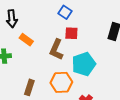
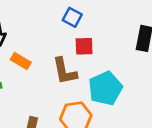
brown L-shape: (56, 50) -> (65, 71), turned -30

